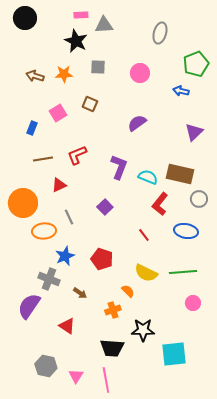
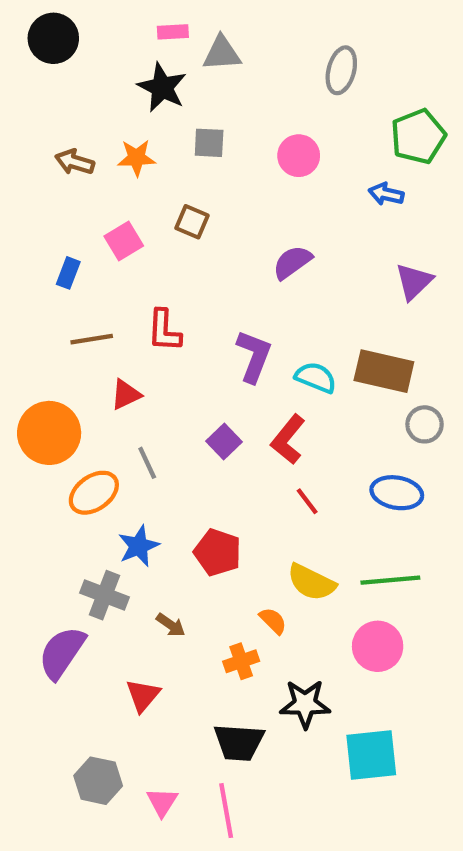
red L-shape: (77, 155) -> (164, 331), turned -65
red L-shape: (160, 204) -> (288, 439), moved
orange ellipse: (44, 231) -> (94, 493), turned -30
pink circle: (193, 303) -> (378, 646), moved, size x1.5
red triangle: (67, 326) -> (143, 695), turned 36

